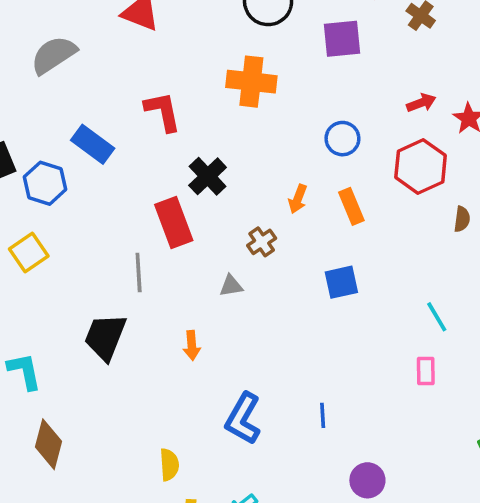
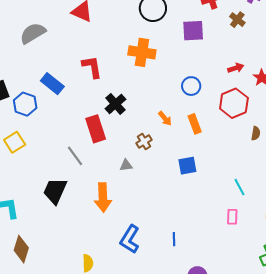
orange arrow: (298, 199) -> (165, 119), turned -63
gray line: (139, 273) -> (75, 156), turned -35
orange arrow: (192, 345) -> (103, 197), size x1.8

